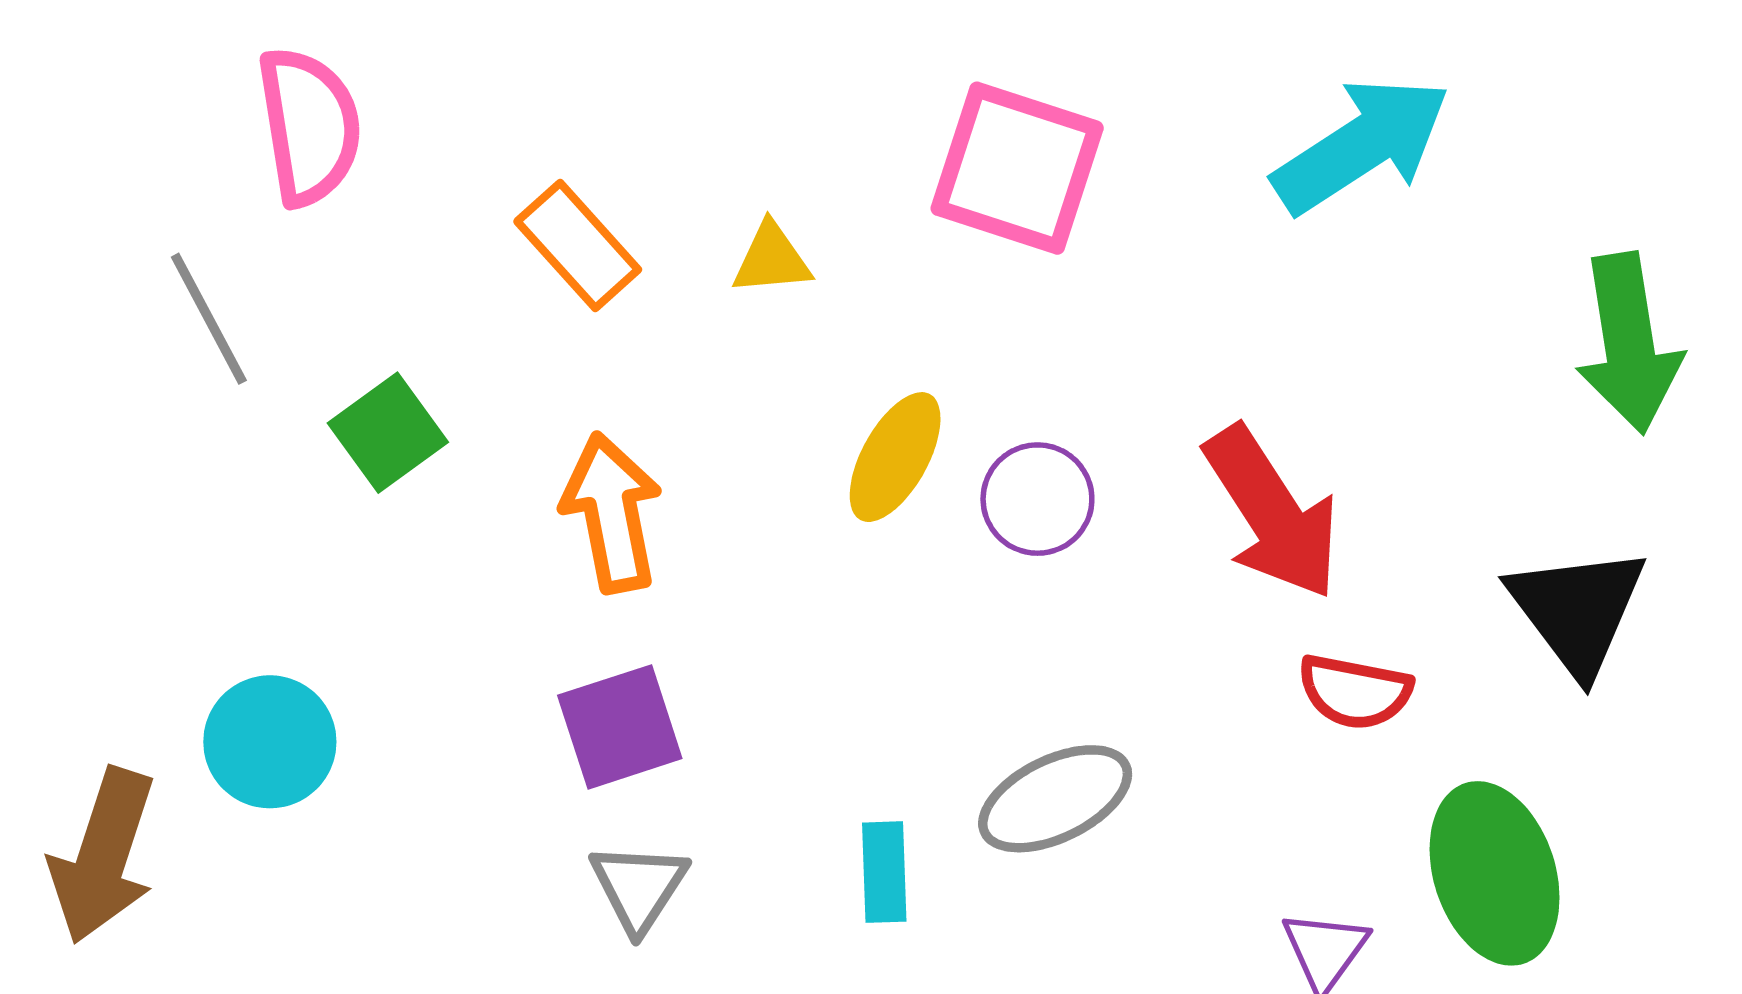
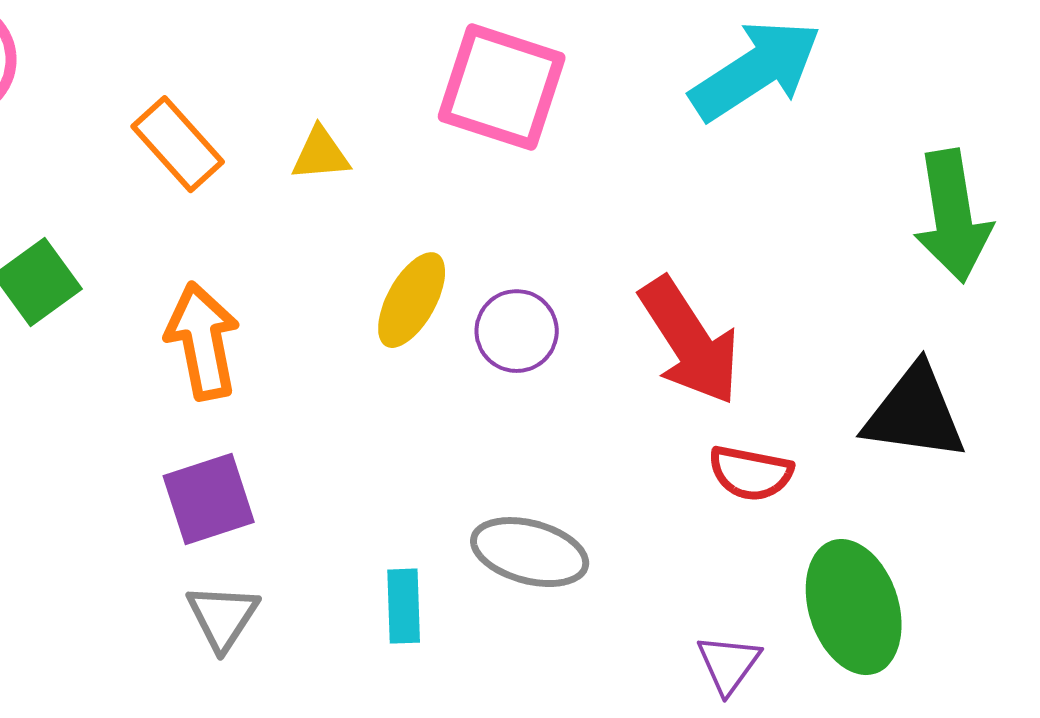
black triangle: (1577, 610) -> (915, 413), turned -45
gray ellipse: (1055, 799) -> (530, 552), turned 41

